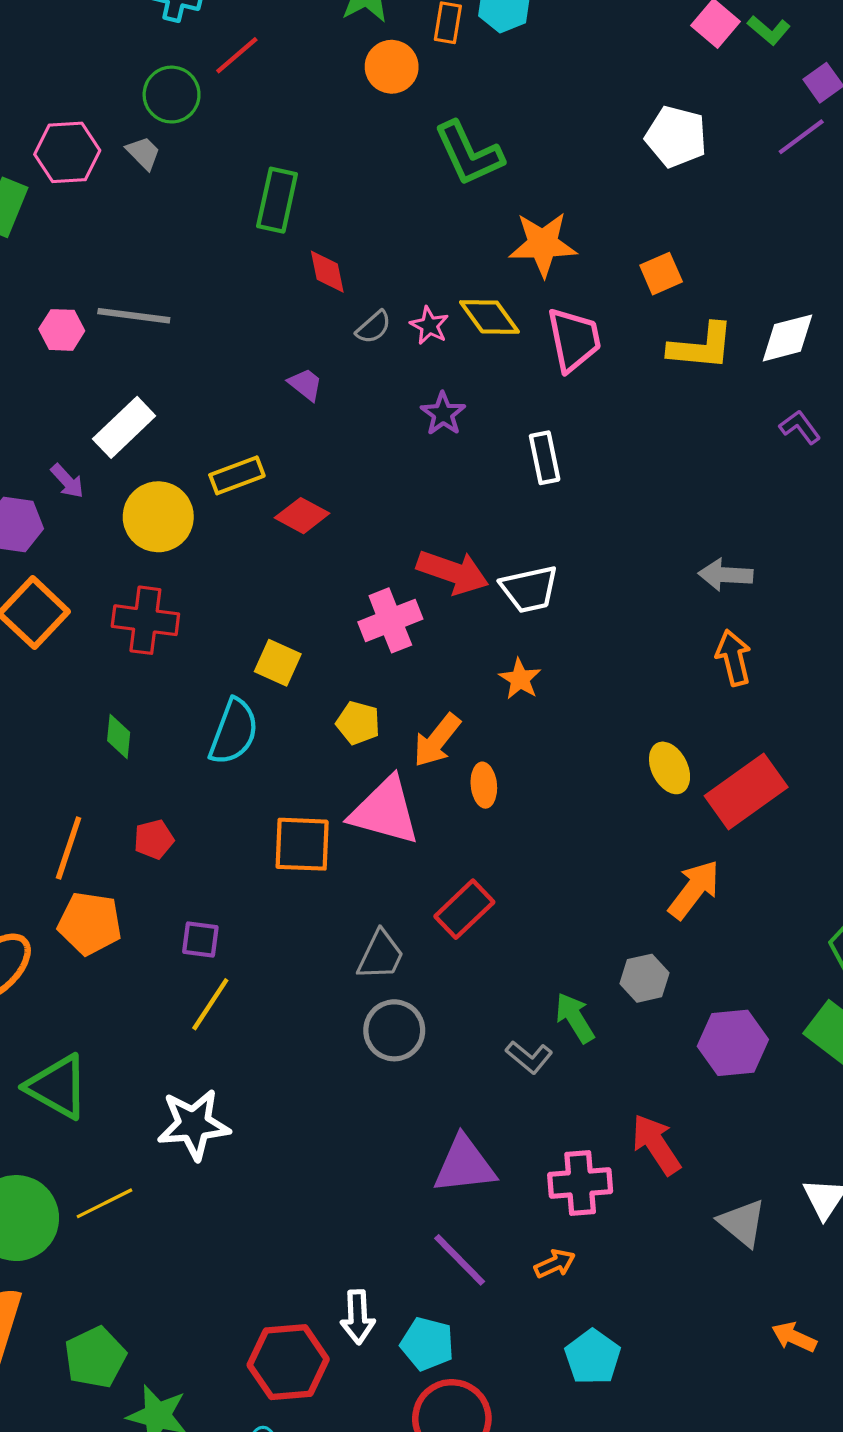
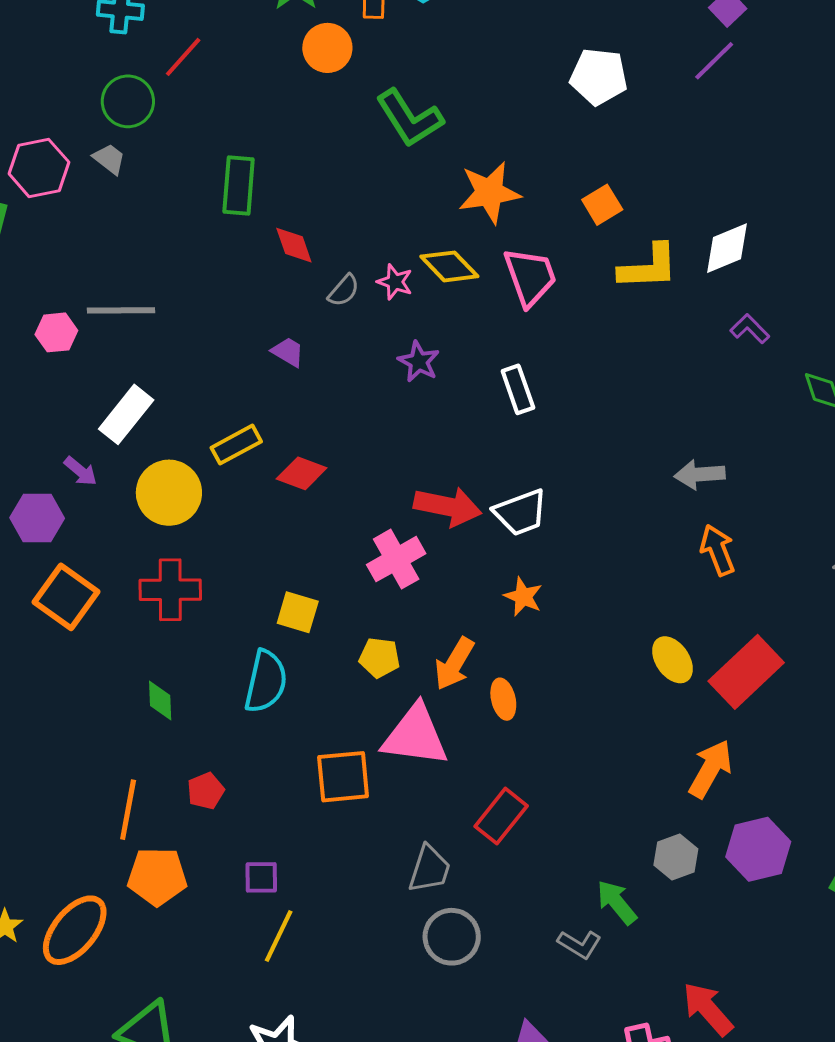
purple hexagon: (733, 1043) -> (758, 849), moved

